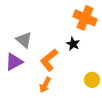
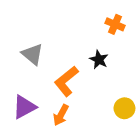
orange cross: (85, 18) -> (115, 24), size x0.6
purple triangle: (14, 62) -> (24, 107), moved

